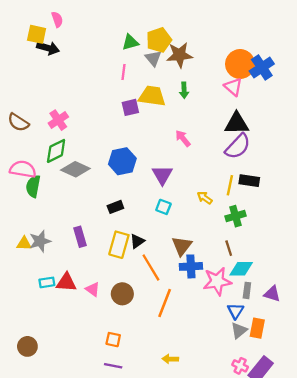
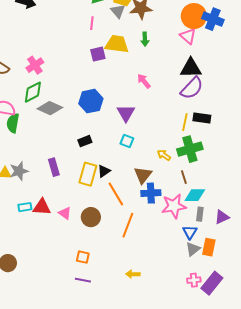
blue cross: (262, 67) -> (213, 19), turned -35
yellow arrow: (205, 198) -> (164, 155), moved
green cross: (236, 216) -> (190, 149), size x1.4
purple triangle: (272, 294) -> (222, 217), turned -42
pink cross: (240, 366) -> (194, 280), turned -32

